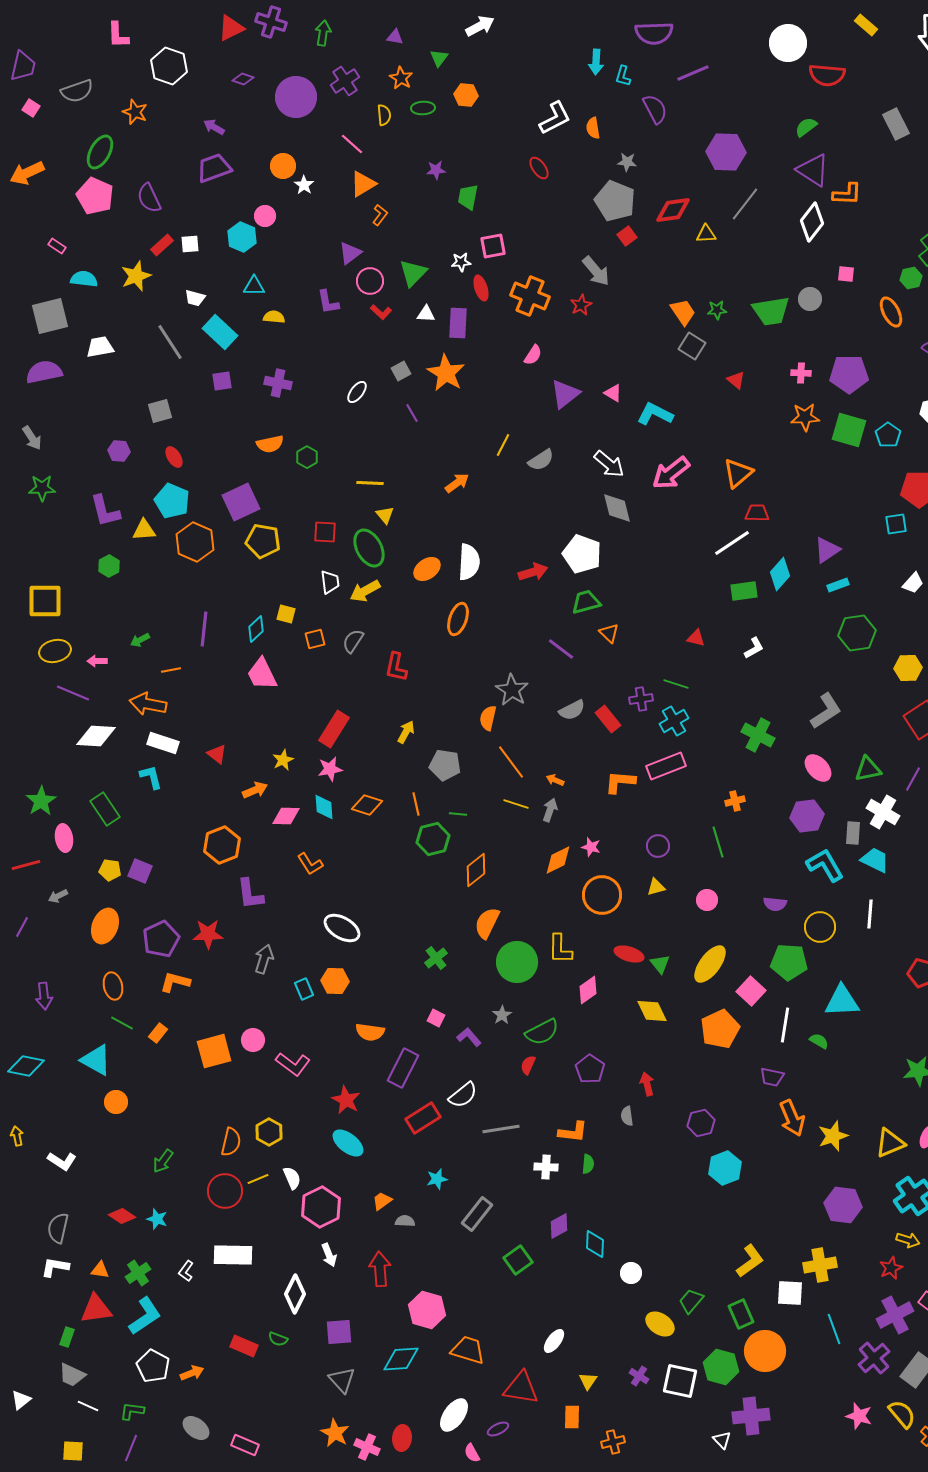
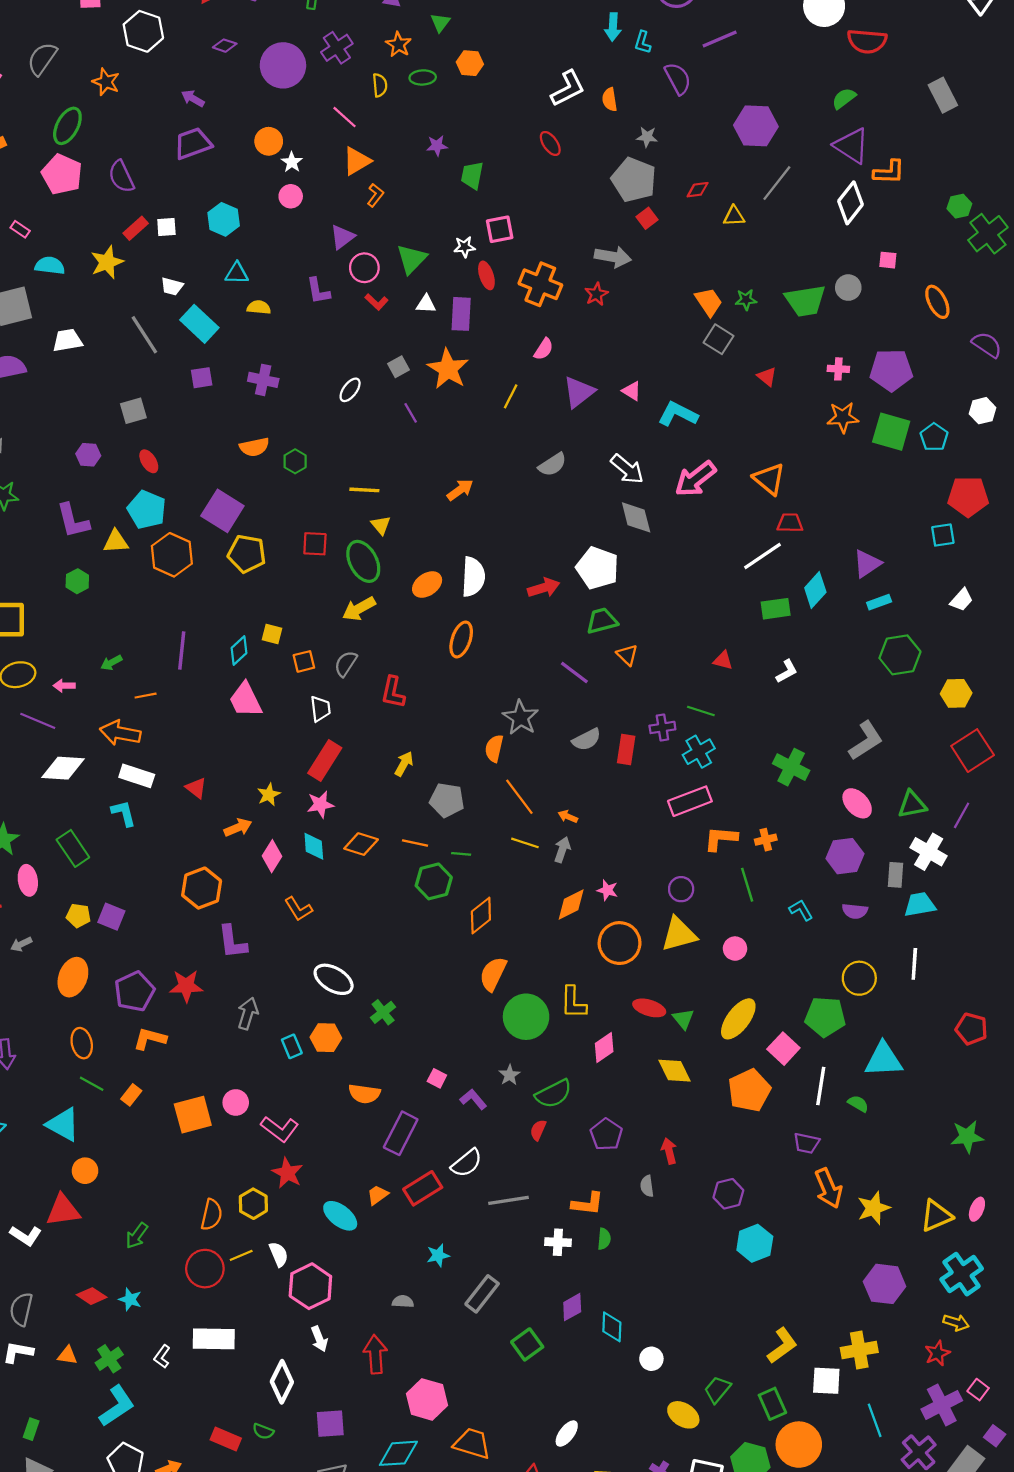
gray semicircle: (77, 91) -> (42, 59), turned 144
red diamond: (673, 210) -> (698, 190), size x0.6
pink circle: (265, 216) -> (291, 196), moved
gray arrow: (596, 271) -> (613, 257), turned -40
green hexagon: (911, 278) -> (959, 206), moved
yellow line: (503, 445) -> (511, 396), moved
orange triangle: (738, 473) -> (769, 479), turned -40
purple square: (241, 502) -> (222, 511), turned -33
white trapezoid: (330, 582) -> (320, 709), moved
red rectangle: (608, 719) -> (626, 749), turned 48
orange L-shape: (620, 782) -> (721, 839), moved
orange line: (416, 804) -> (415, 843), turned -65
pink diamond: (286, 816) -> (272, 856), turned -60
cyan trapezoid: (875, 860) -> (920, 905), turned -36
cyan L-shape: (825, 865) -> (801, 910), moved, size x0.6
yellow triangle: (656, 887) -> (679, 934), size x1.8
purple semicircle: (775, 904) -> (855, 911), moved
green cross: (436, 958) -> (383, 1012), moved
red star: (346, 1100) -> (287, 1173), moved
orange trapezoid: (382, 1201) -> (378, 1195), moved
red triangle: (96, 1309) -> (63, 1210), moved

